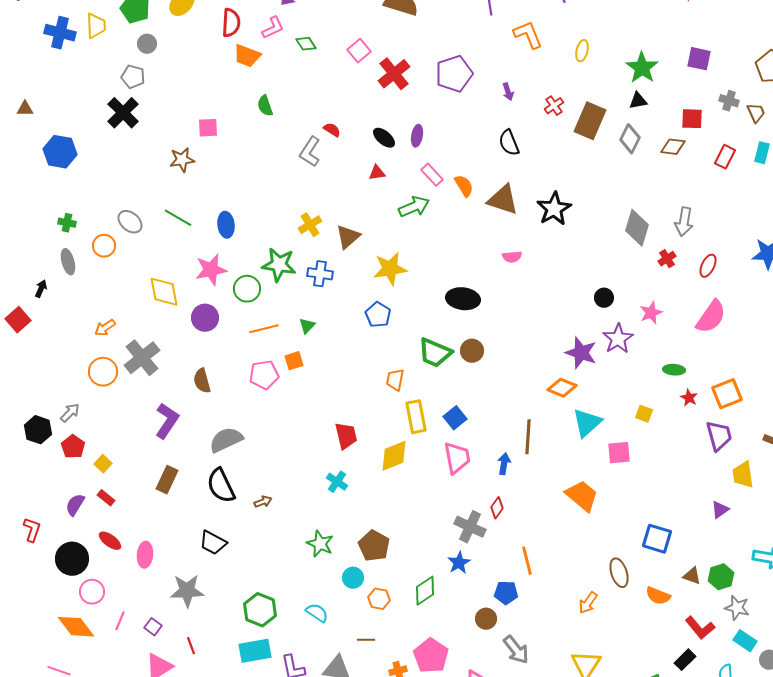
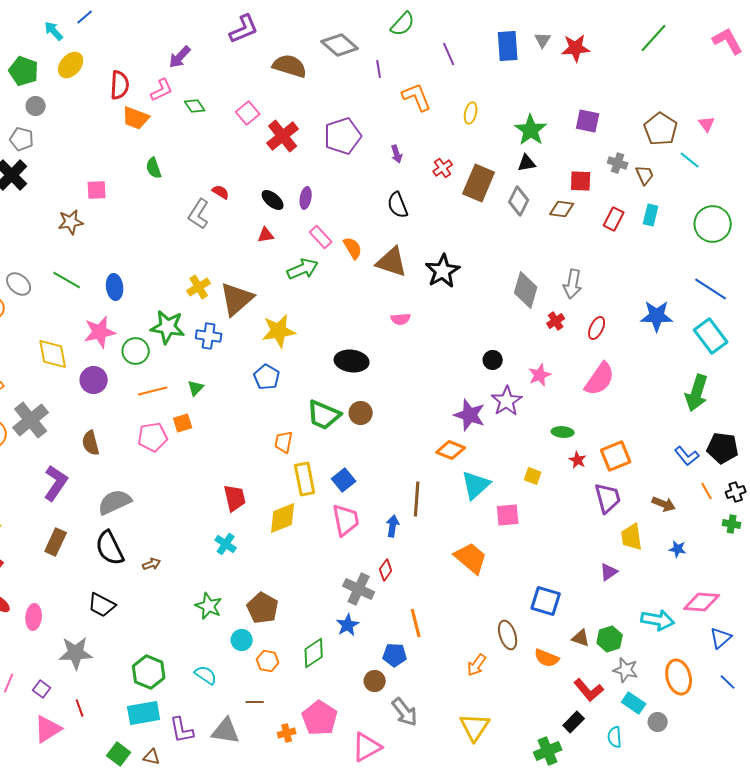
brown triangle: (348, 237) -> (237, 299), size x1.4

